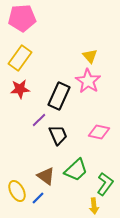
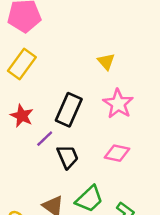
pink star: (88, 81) -> (118, 104), moved
red star: (20, 89) -> (22, 116), moved, turned 30

